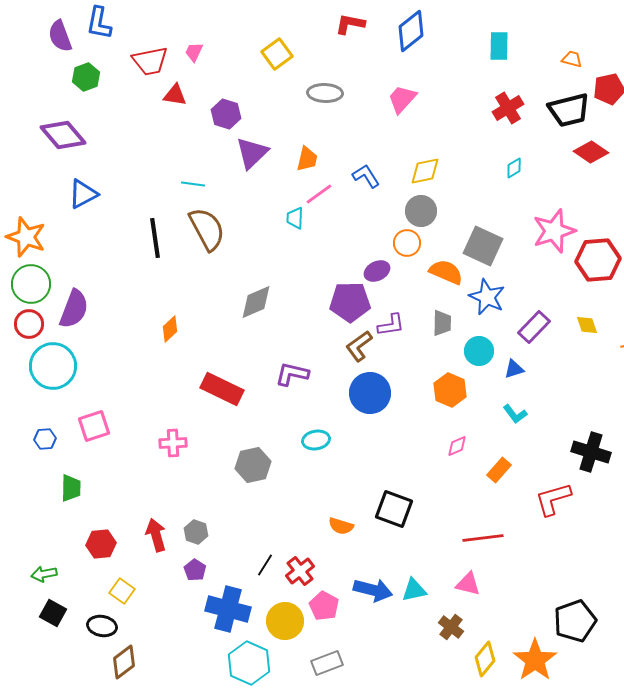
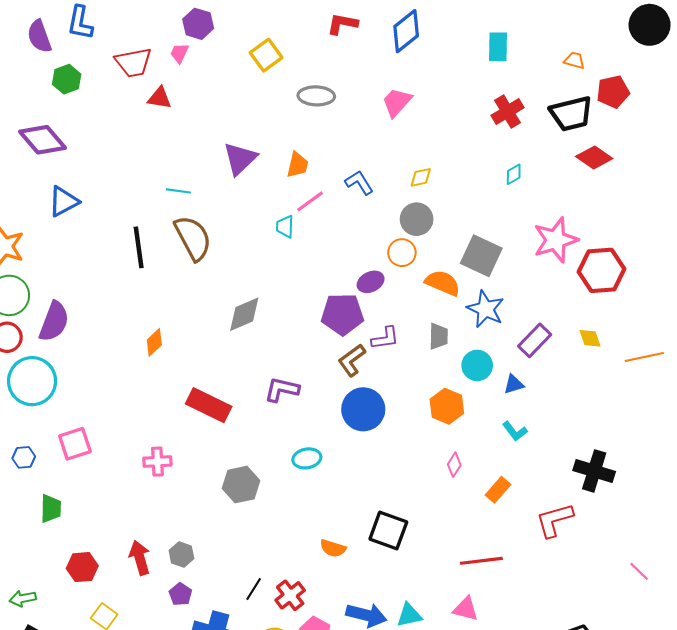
purple hexagon: (226, 114) -> (198, 24), moved
yellow diamond: (425, 171) -> (421, 177), size x0.7
pink diamond: (457, 446) -> (454, 465), turned -35

